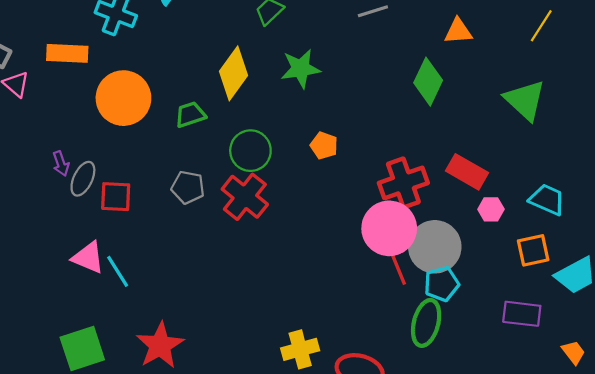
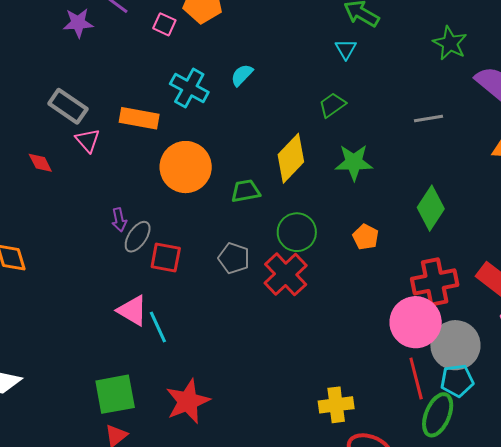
green diamond: (428, 82) -> (431, 208), moved
red line: (396, 263) -> (416, 379), moved
yellow cross: (300, 349) -> (336, 405), moved

